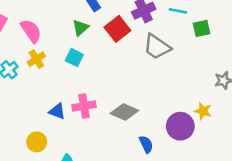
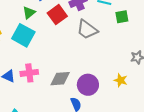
cyan square: (74, 58) -> (23, 35), size x1.6
gray diamond: (124, 112) -> (60, 79), turned -30
purple circle: (180, 126) -> (88, 85), moved

